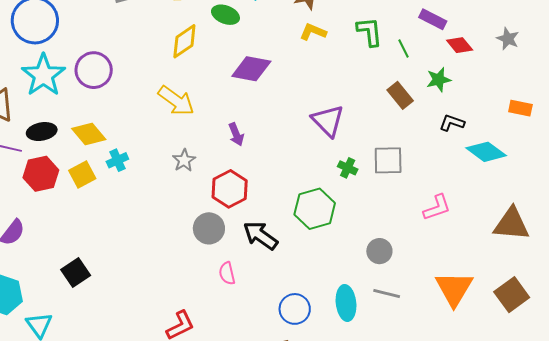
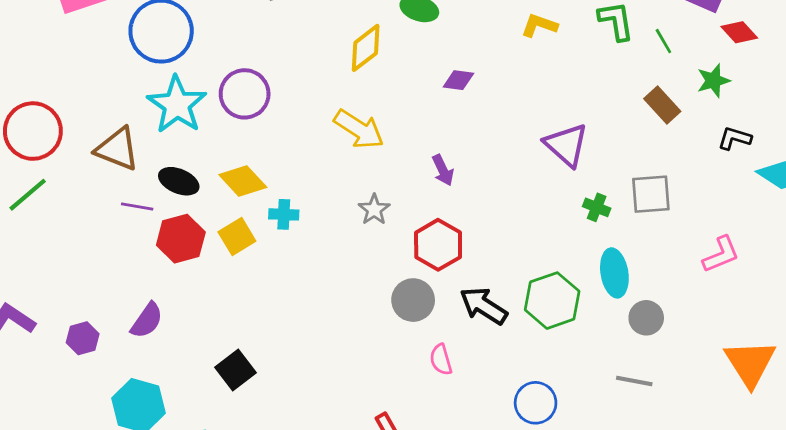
purple diamond: (251, 69) -> (458, 80), size x0.6
black ellipse: (42, 132) -> (179, 181), turned 36
cyan cross: (117, 160) -> (284, 214), turned 30
green hexagon: (315, 209) -> (552, 301), moved
gray line: (387, 293) -> (634, 381), moved
cyan ellipse: (346, 303) -> (614, 273), moved

